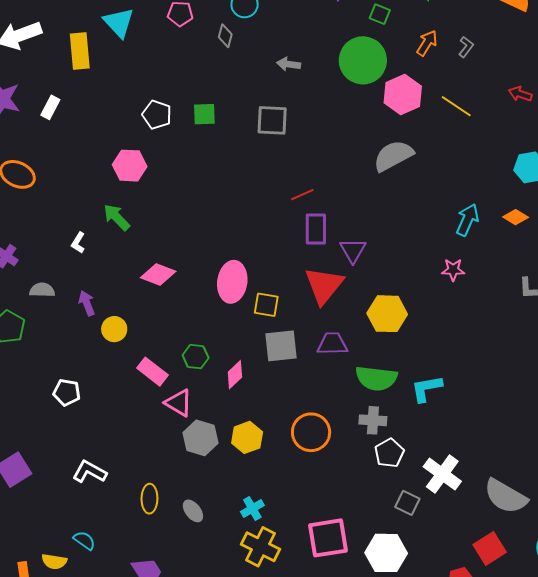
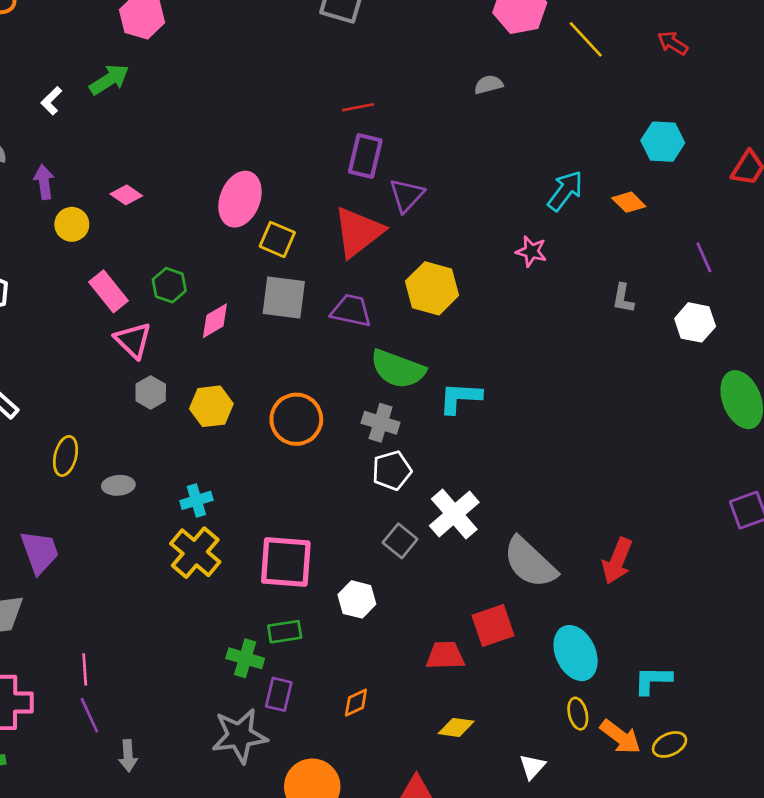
gray semicircle: (393, 156) -> (489, 85), size x0.5
green arrow: (117, 217) -> (109, 80), turned 88
pink diamond: (158, 274) -> (126, 195), moved, size x0.7
gray hexagon: (201, 438) -> (151, 392), size x0.7
gray ellipse: (193, 511) -> (118, 485), turned -70
white hexagon: (386, 553) -> (357, 599), size x0.7

